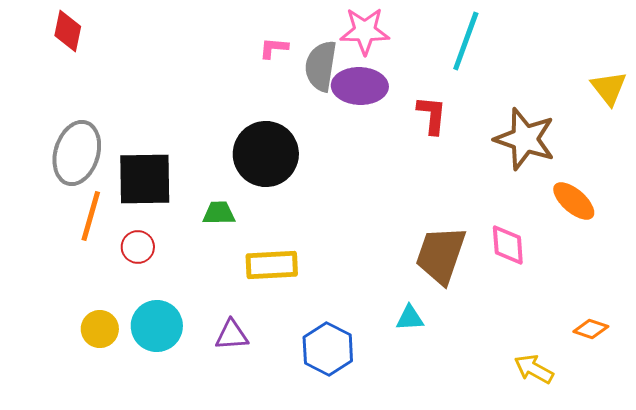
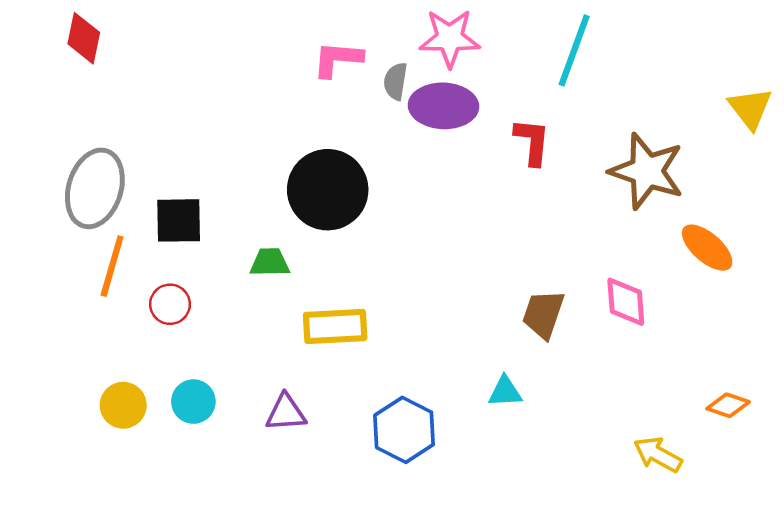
pink L-shape: (274, 48) -> (338, 59), size x1.4
gray semicircle: (321, 66) -> (395, 81), size x0.6
black square: (145, 179) -> (179, 220), size x0.7
brown trapezoid: (441, 255) -> (543, 314), size x0.7
cyan circle: (157, 326) -> (193, 402), size x0.7

